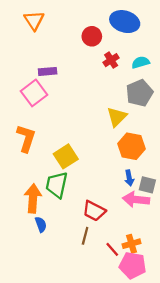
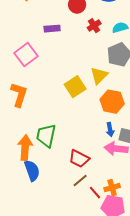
purple rectangle: (48, 71) -> (52, 29), moved
yellow square: (66, 156) -> (75, 87), moved
blue semicircle: (41, 224) -> (32, 171), size x1.5
brown line: (85, 236) -> (80, 181), moved, turned 35

